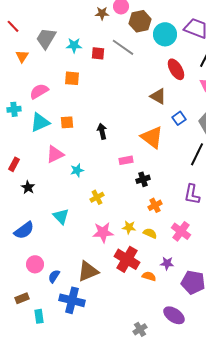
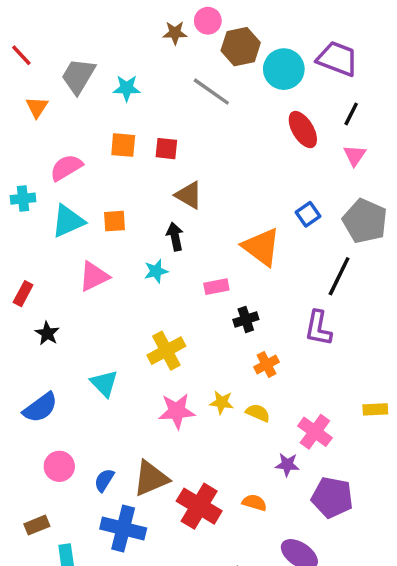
red square: (98, 53) -> (166, 149), moved
brown triangle: (158, 96) -> (189, 195), moved
cyan star: (77, 170) -> (156, 271), moved
purple L-shape: (192, 194) -> (318, 328), moved
yellow cross: (97, 197) -> (166, 351), size x1.5
pink cross: (181, 231) -> (315, 432), moved
red cross: (127, 259) -> (199, 506), moved
blue semicircle: (54, 276) -> (104, 480), moved
orange semicircle: (149, 276) -> (254, 503), moved

